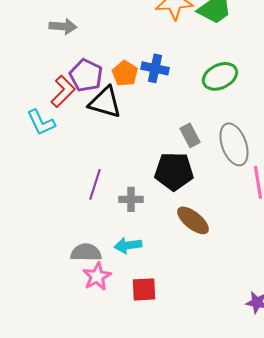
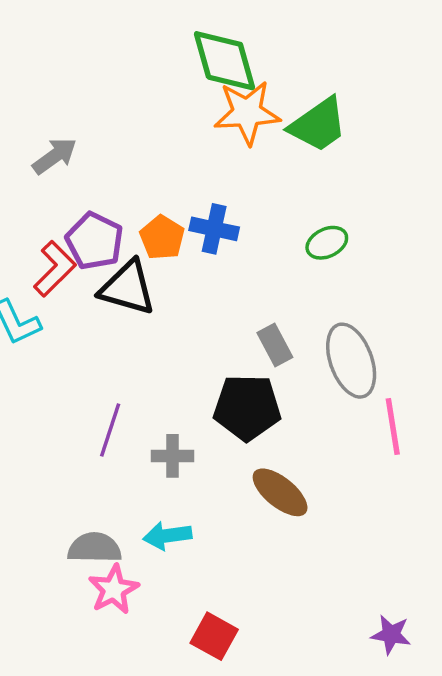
gray arrow: (63, 26) -> (55, 156), turned -40
green ellipse: (220, 76) -> (327, 243), size x0.7
red square: (144, 289) -> (214, 636), moved, turned 32

